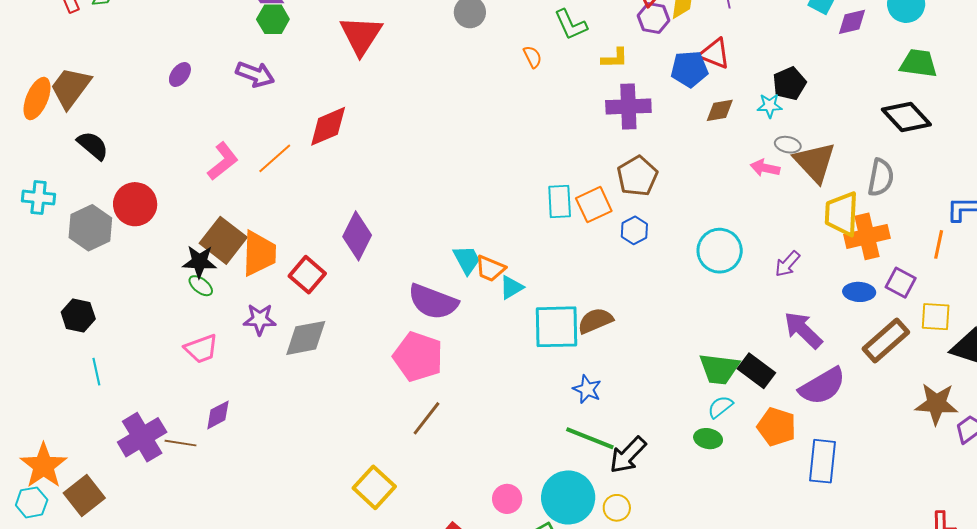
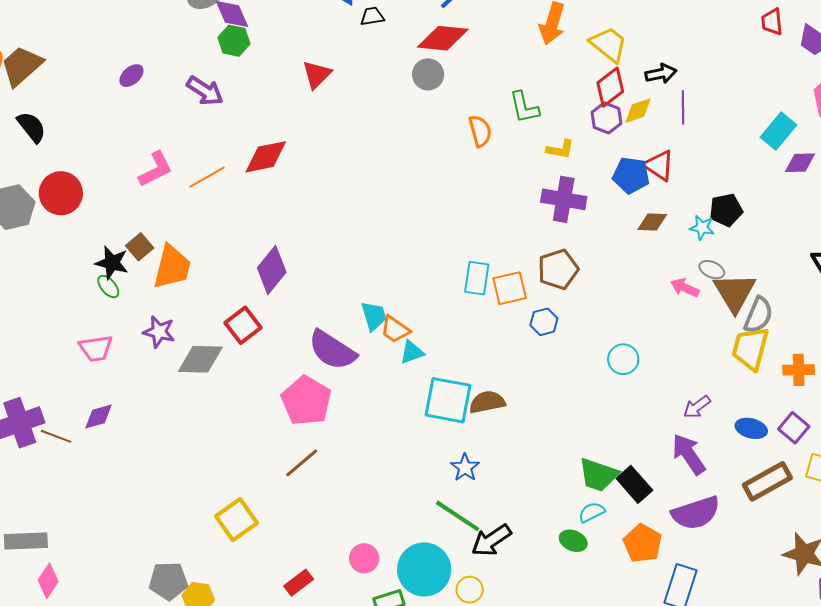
red triangle: (361, 35) -> (317, 75), size x0.7
orange semicircle: (532, 57) -> (480, 131), size x1.4
gray semicircle: (881, 178) -> (758, 315), moved
orange cross: (867, 236) -> (799, 370), moved, size x0.7
brown square: (223, 240) -> (140, 247), size x0.6
cyan circle: (720, 251) -> (623, 359), size x0.7
purple arrow: (787, 264) -> (697, 407), moved
red square: (307, 275) -> (243, 325), moved

